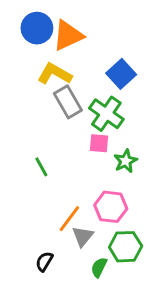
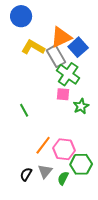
orange triangle: (68, 35) -> (61, 37), moved
gray rectangle: (68, 102) -> (56, 56), moved
pink hexagon: (111, 207) -> (64, 149), moved
gray triangle: (83, 236) -> (45, 171), moved

